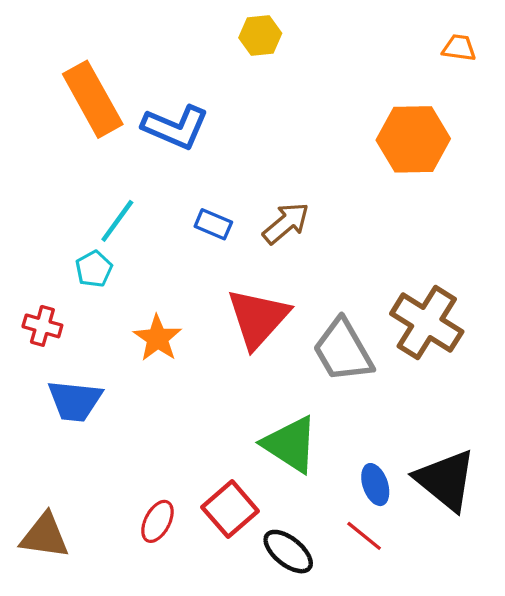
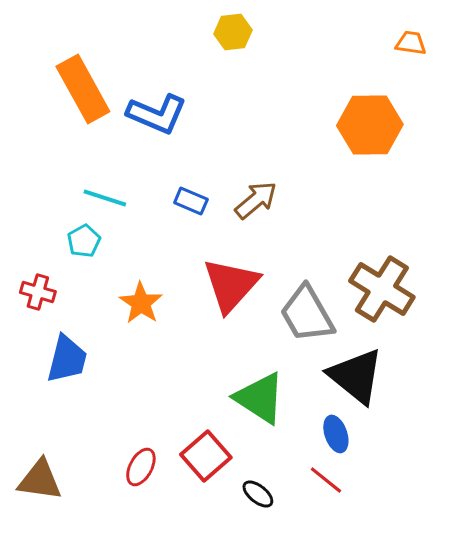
cyan line: (117, 221) -> (105, 198), turned 72
blue trapezoid: (75, 401) -> (67, 359), turned -82
black triangle: (446, 480) -> (356, 376), moved
black ellipse: (288, 552) -> (258, 494), size x0.7

